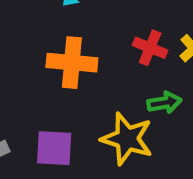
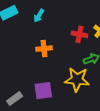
orange cross: (72, 63) -> (44, 49), size x0.7

